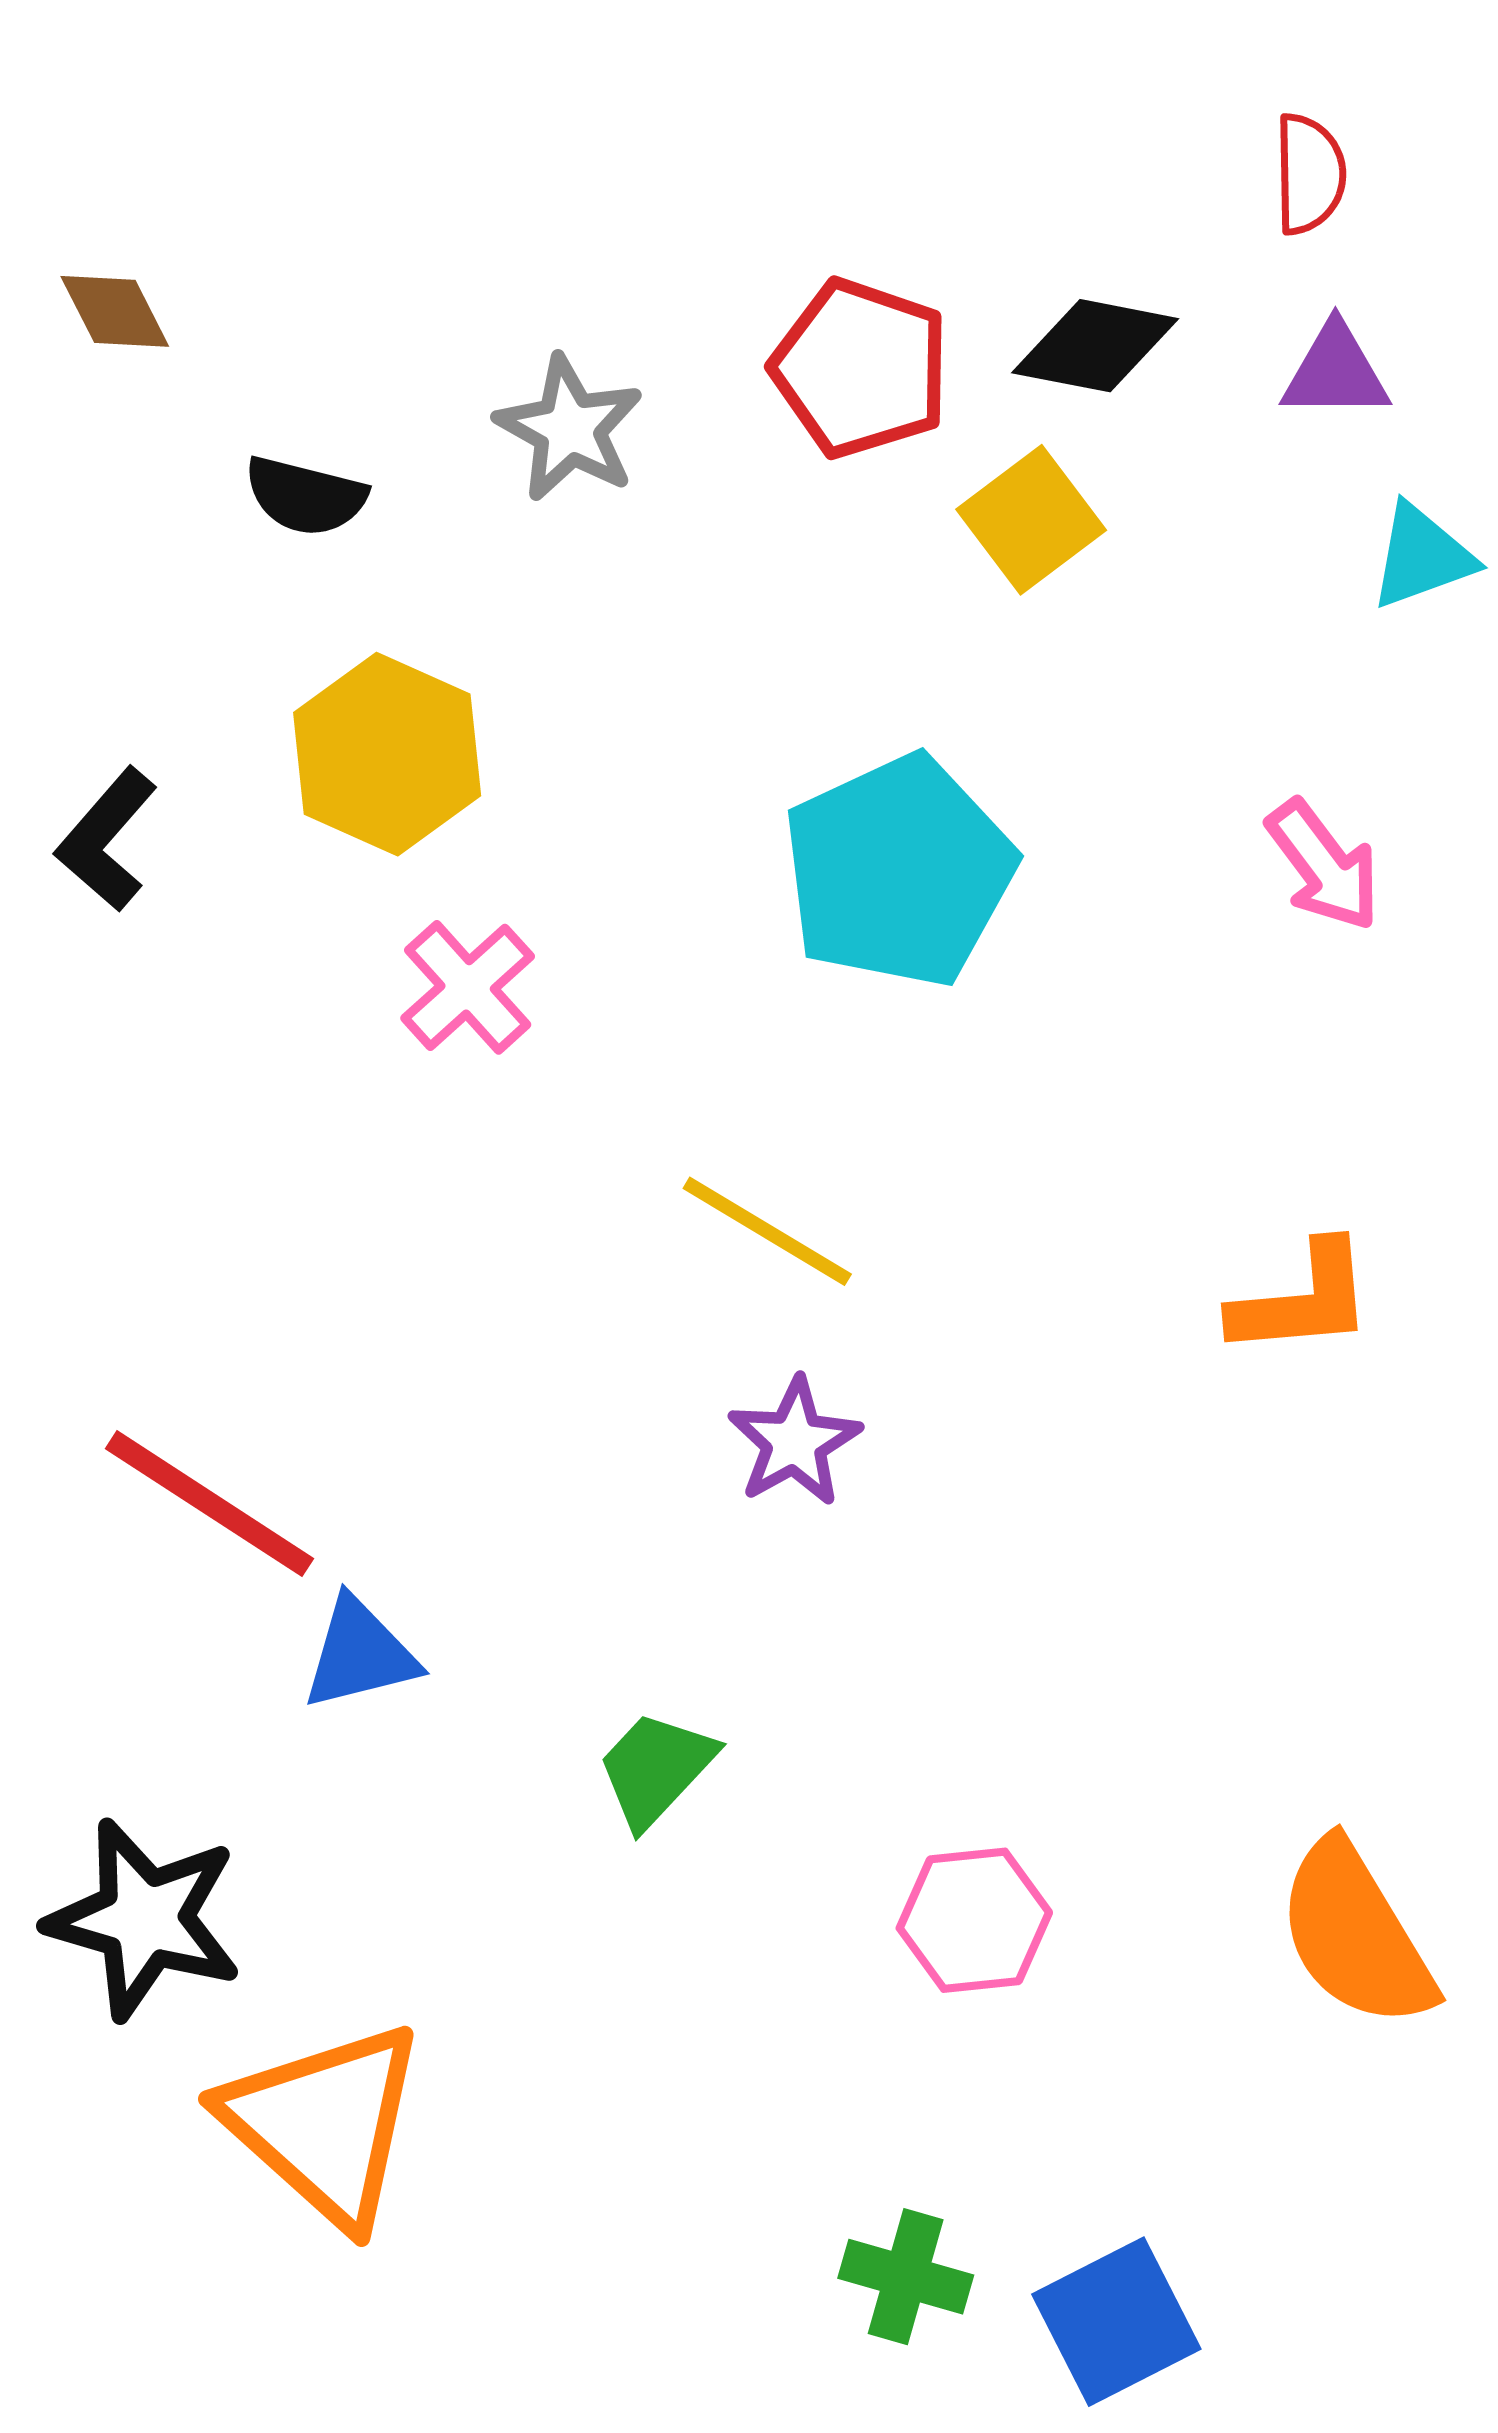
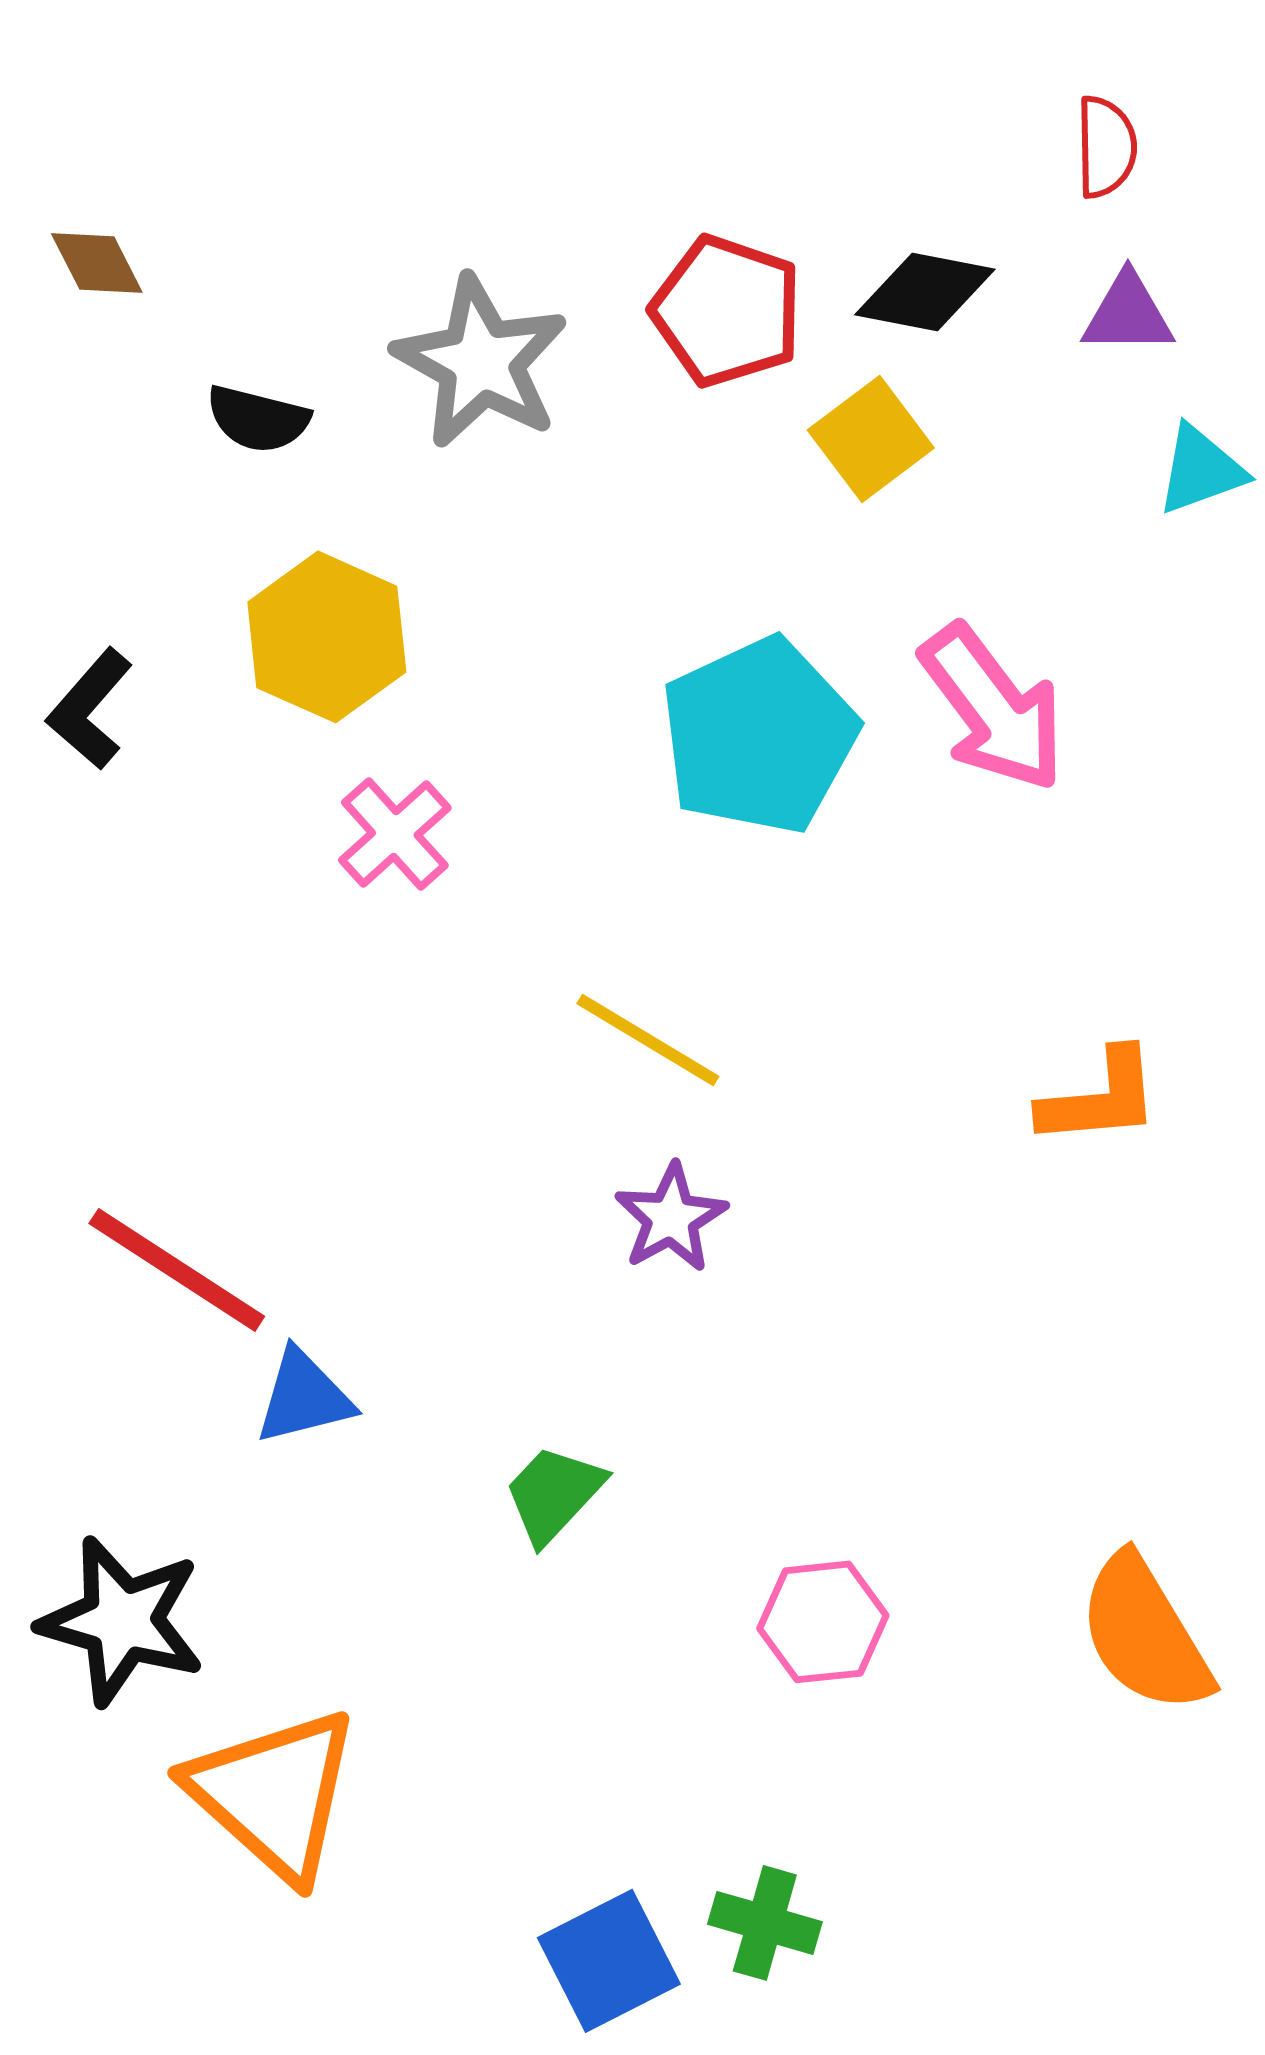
gray star: (569, 429) -> (481, 362), size x1.4
pink arrow: (1324, 865) -> (993, 708), moved, size x1.5
blue square: (1116, 2322) -> (609, 1961), moved

